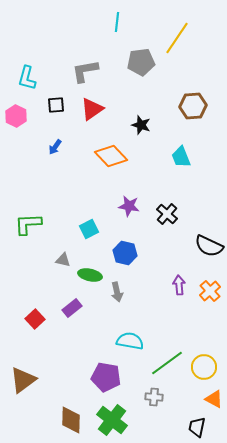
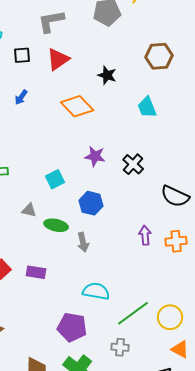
orange cross: (210, 291) -> (176, 241), turned 35
purple rectangle: (72, 308) -> (36, 272), moved, turned 48

